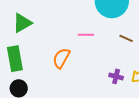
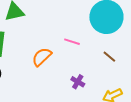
purple cross: (116, 76) -> (78, 82), moved

